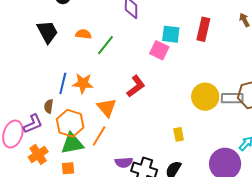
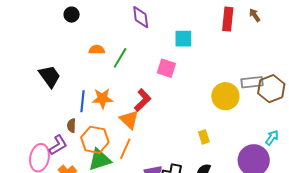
red rectangle: (203, 29) -> (228, 19), moved
black trapezoid: (47, 32) -> (50, 76), moved
pink square: (159, 50) -> (166, 68), moved
red L-shape: (136, 86) -> (143, 100), moved
gray rectangle: (232, 98) -> (252, 82), moved

